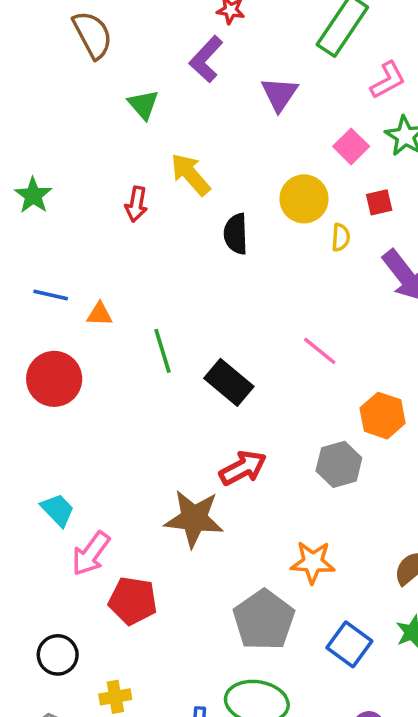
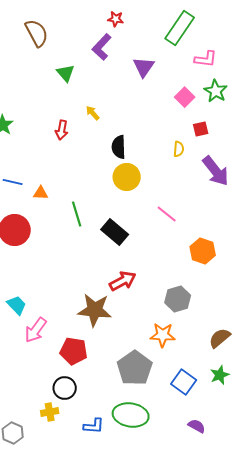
pink L-shape: (388, 80) -> (206, 59), turned 35
yellow arrow: (190, 174) -> (93, 113), size x0.6
yellow circle: (304, 199) -> (127, 177), moved
gray hexagon: (339, 464) -> (178, 299), moved
red pentagon: (133, 601) -> (74, 351), moved
black circle: (58, 655) -> (65, 388), moved

